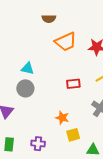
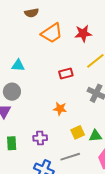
gray circle: (25, 88) -> (12, 92), moved
yellow square: (73, 135) -> (78, 132), moved

